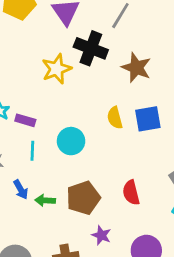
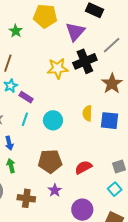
black cross: (91, 48) -> (85, 61), turned 30
red semicircle: (131, 193) -> (83, 167), turned 60
green arrow: (45, 200) -> (11, 166), moved, turned 56

